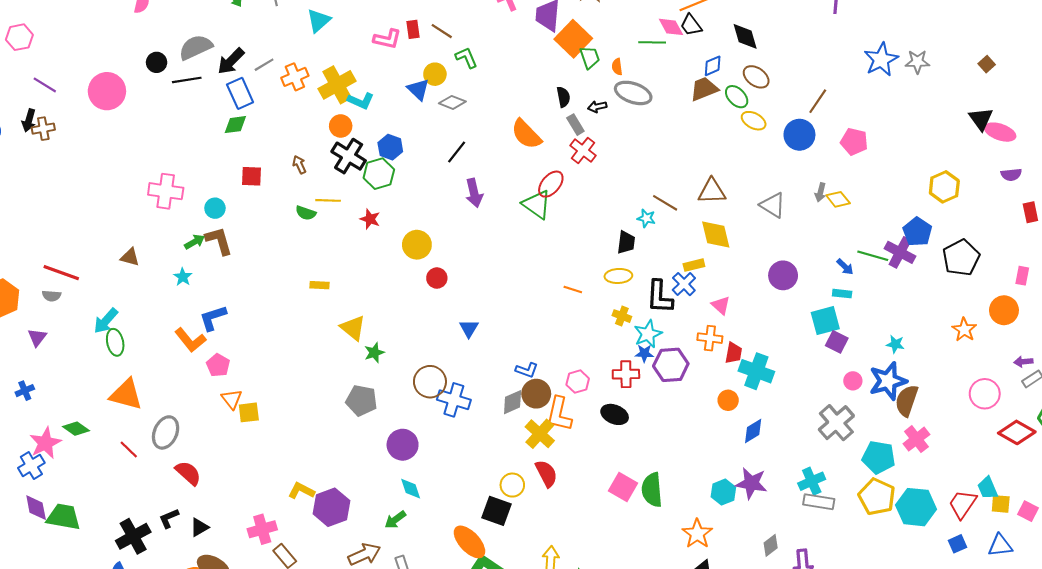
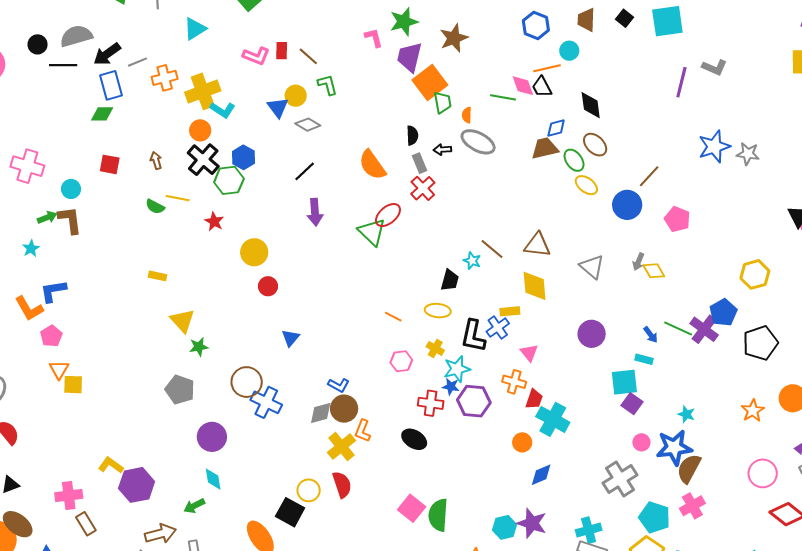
pink hexagon: (578, 382) -> (401, 361), moved
orange L-shape: (559, 414) -> (363, 431), size x0.7

